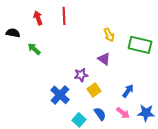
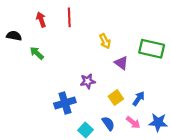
yellow arrow: (109, 35) -> (105, 41), moved
purple triangle: (104, 59) -> (121, 63), moved
yellow square: (94, 90) -> (116, 98), moved
blue cross: (60, 95) -> (65, 103), turned 30

